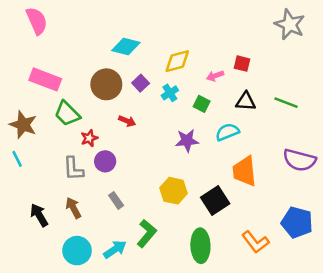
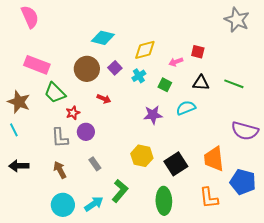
orange trapezoid: (244, 171) -> (214, 159), moved
black arrow: (39, 215) -> (19, 166), moved, turned -60
orange L-shape: (255, 242) -> (209, 198), turned 30

